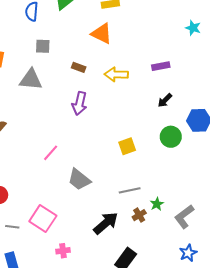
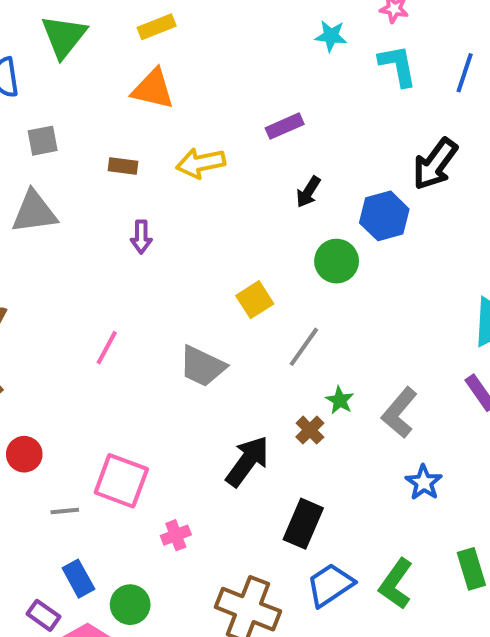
purple arrow: (80, 103) -> (141, 237), size x0.7
gray trapezoid: (79, 180) -> (202, 366), moved
gray line: (130, 190) -> (304, 347), moved, turned -30

